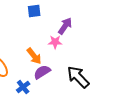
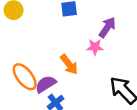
purple semicircle: (42, 72) -> (46, 84), moved

